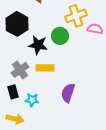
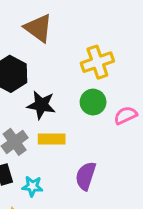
pink semicircle: (95, 29) -> (126, 115), moved, turned -35
green circle: (60, 36) -> (93, 102), moved

